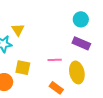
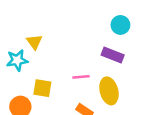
cyan circle: (81, 19) -> (120, 25), moved

